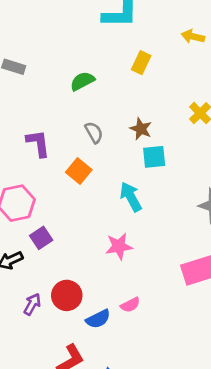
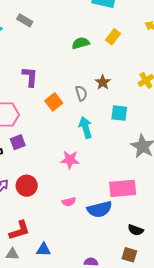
green semicircle: (82, 81) -> (81, 43), moved
gray semicircle: (94, 132) -> (81, 93), moved
cyan square: (154, 157) -> (119, 113), moved
blue semicircle: (98, 319) -> (100, 209), moved, size x1.4

